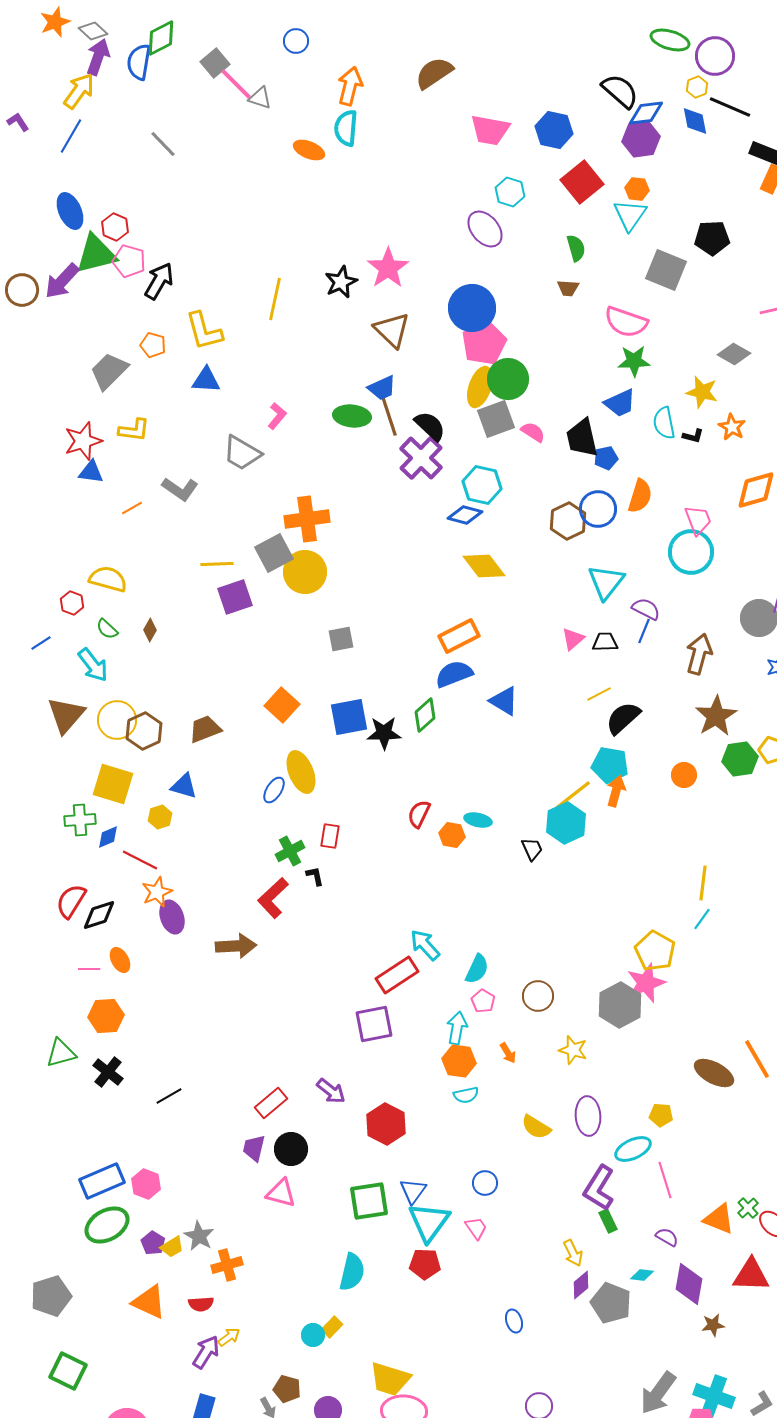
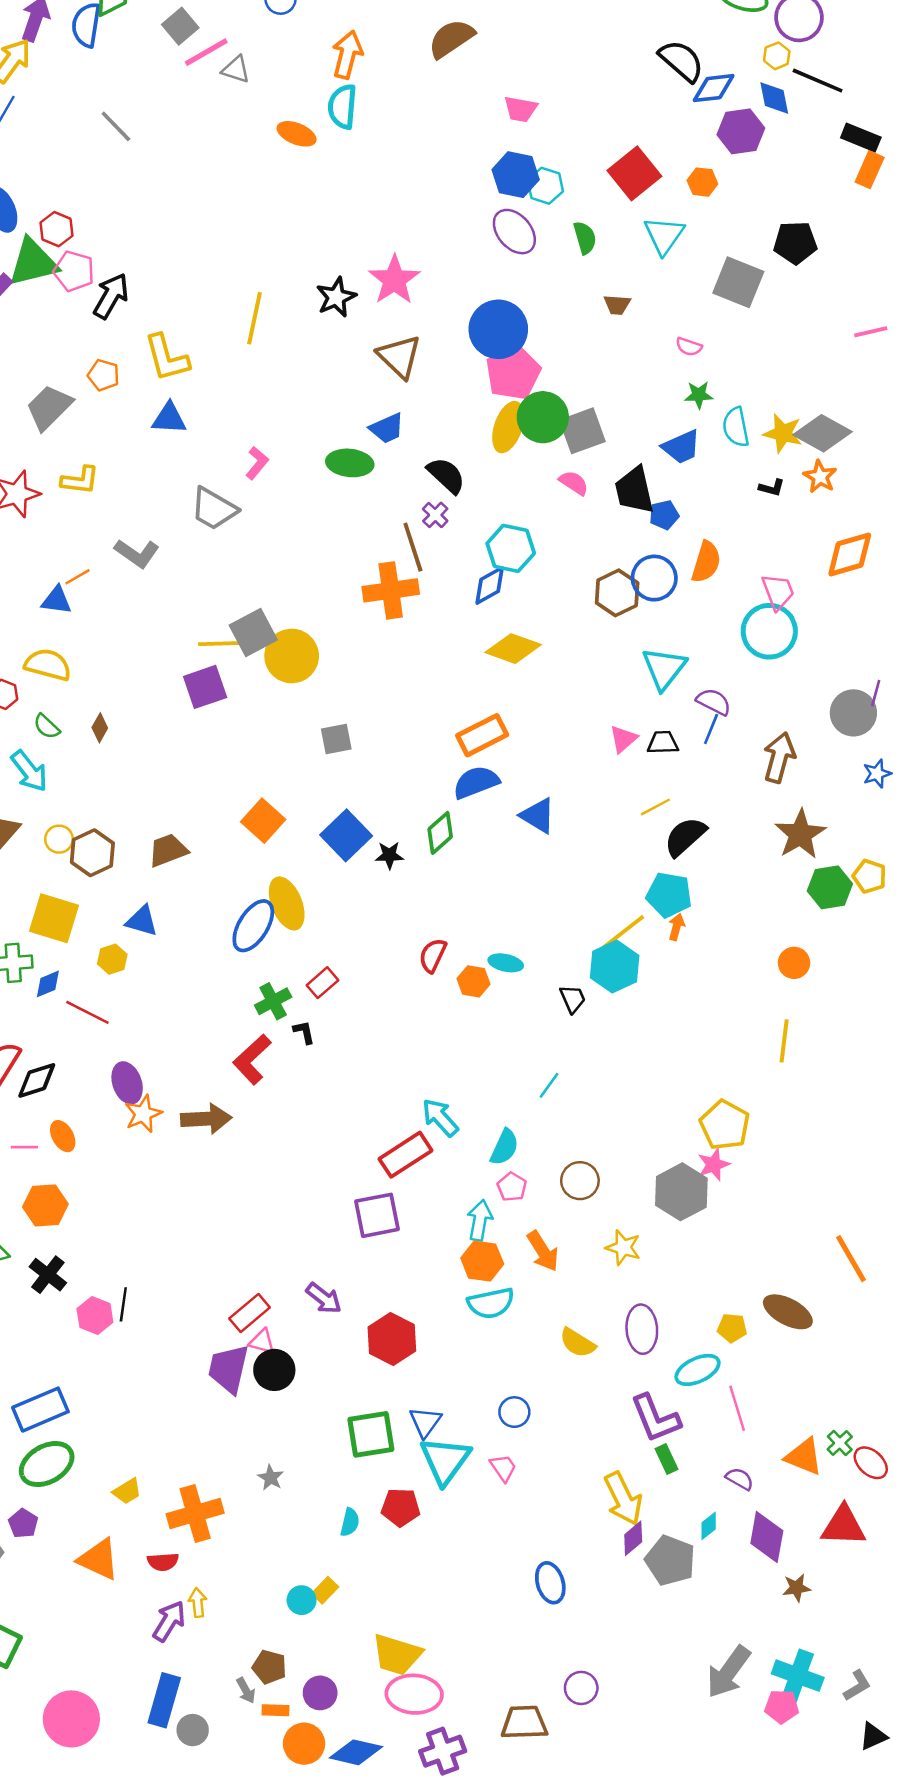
pink line: (236, 84) -> (206, 52), turned -75
pink trapezoid: (490, 130) -> (521, 109), size x0.7
blue hexagon: (554, 130) -> (516, 175), moved
purple hexagon: (641, 139) -> (741, 131), moved
cyan triangle: (630, 215) -> (664, 235), moved
green semicircle: (576, 248) -> (585, 238), moved
pink semicircle: (626, 322) -> (689, 347), size x0.5
gray diamond: (734, 354) -> (822, 433), moved, size x1.4
green star: (634, 361) -> (699, 395), size x0.7
brown line: (389, 416) -> (413, 547), moved
gray square: (496, 419) -> (582, 431), moved
cyan semicircle: (664, 423) -> (736, 427), moved
purple cross: (421, 458) -> (435, 515), size x0.5
blue triangle: (91, 472) -> (57, 600), moved
blue diamond: (465, 515) -> (490, 585), turned -44
orange cross: (307, 519) -> (391, 590), moved
yellow line: (217, 564) -> (219, 644), moved
yellow diamond: (484, 566) -> (513, 649), turned -33
blue square: (349, 717) -> (346, 835), turned -33
yellow circle: (117, 720) -> (59, 839), size x0.6
black star: (384, 733) -> (389, 855), size x0.7
orange circle: (684, 775) -> (794, 963), moved
blue ellipse: (274, 790) -> (253, 926), size x1.6
orange arrow: (616, 791) -> (676, 927), size x0.7
red rectangle: (330, 836) -> (323, 983), turned 40
orange star: (157, 892) -> (143, 1114), moved
cyan line: (702, 919) -> (549, 1085), moved
pink star: (646, 983) -> (714, 1165), size x0.7
orange arrow: (508, 1053) -> (543, 1251), size x1.6
brown ellipse: (714, 1073) -> (788, 1312), moved
cyan semicircle: (466, 1095) -> (491, 1303), size x1.5
black line: (169, 1096) -> (123, 1304), turned -52
purple trapezoid: (254, 1148) -> (229, 1369), size x1.5
pink hexagon: (146, 1184) -> (95, 1316), moved
purple L-shape: (599, 1188) -> (655, 1418), turned -54
pink triangle: (281, 1193) -> (262, 1342), moved, size x0.7
gray star: (199, 1236) -> (271, 1478), moved, size x0.7
purple pentagon: (153, 1243) -> (23, 1523), moved
yellow arrow: (573, 1253) -> (623, 1499), size x1.6
red pentagon: (425, 1264) -> (401, 1507), moved
orange cross: (227, 1265) -> (195, 1514), size x1.4
cyan semicircle: (352, 1272) -> (350, 1522), size x0.6
cyan diamond: (642, 1275) -> (709, 1526), turned -45
blue ellipse: (514, 1321) -> (550, 1583), size x1.4
yellow arrow: (229, 1337) -> (198, 1603), turned -60

